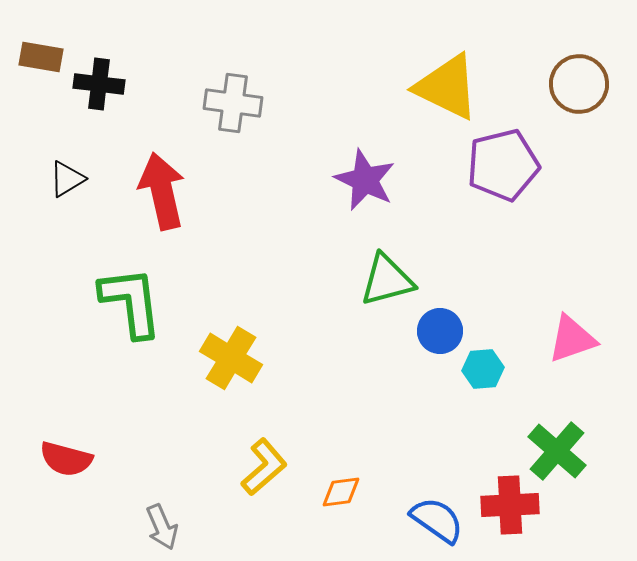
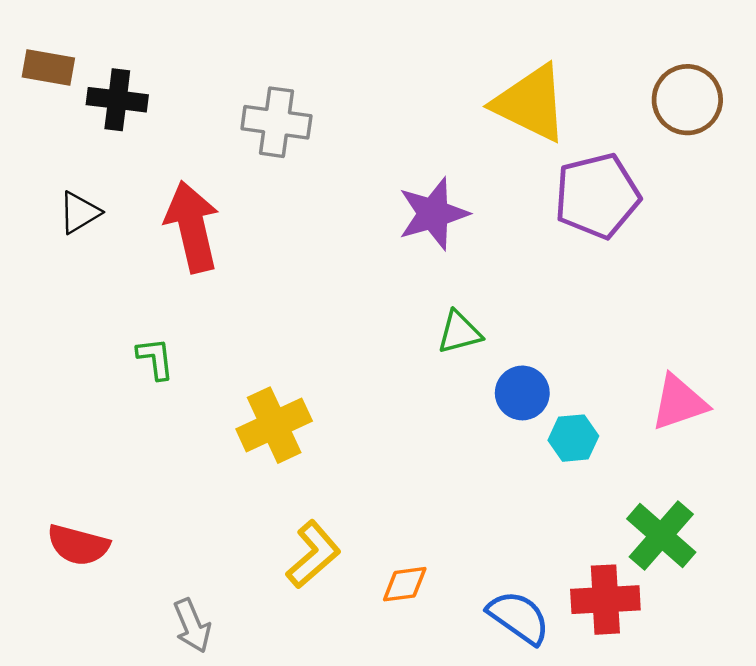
purple star: (365, 180) -> (433, 214), turned 30
green triangle: (387, 280) -> (459, 332), size x0.7
green L-shape: (131, 302) -> (155, 359), size x0.5
yellow cross: (231, 358) -> (274, 425), turned 34

